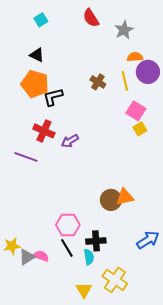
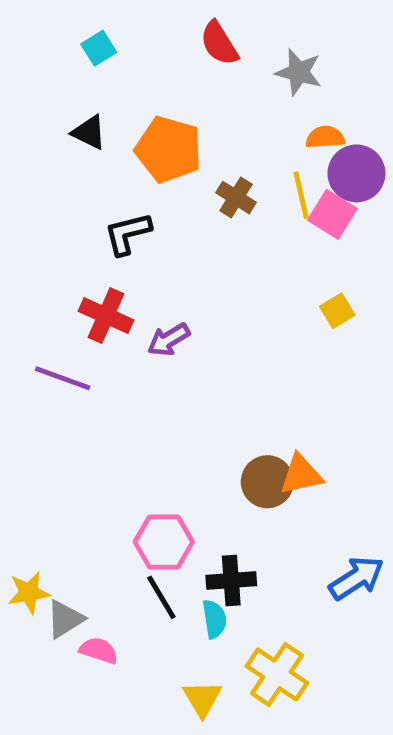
gray star: (124, 30) -> (299, 72), turned -30
orange pentagon: (35, 84) -> (169, 149), moved
pink square: (136, 111) -> (332, 214), moved
pink semicircle: (41, 256) -> (99, 650), moved

